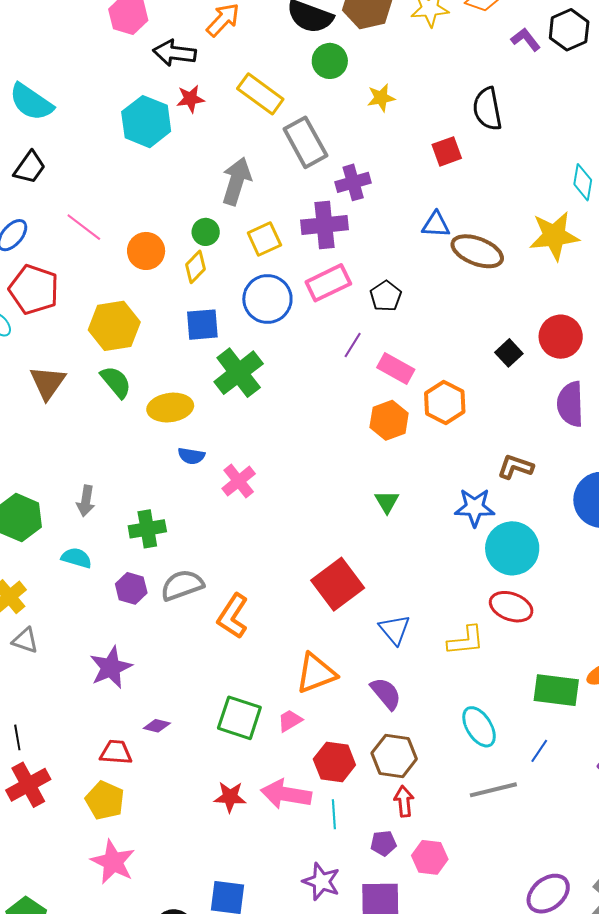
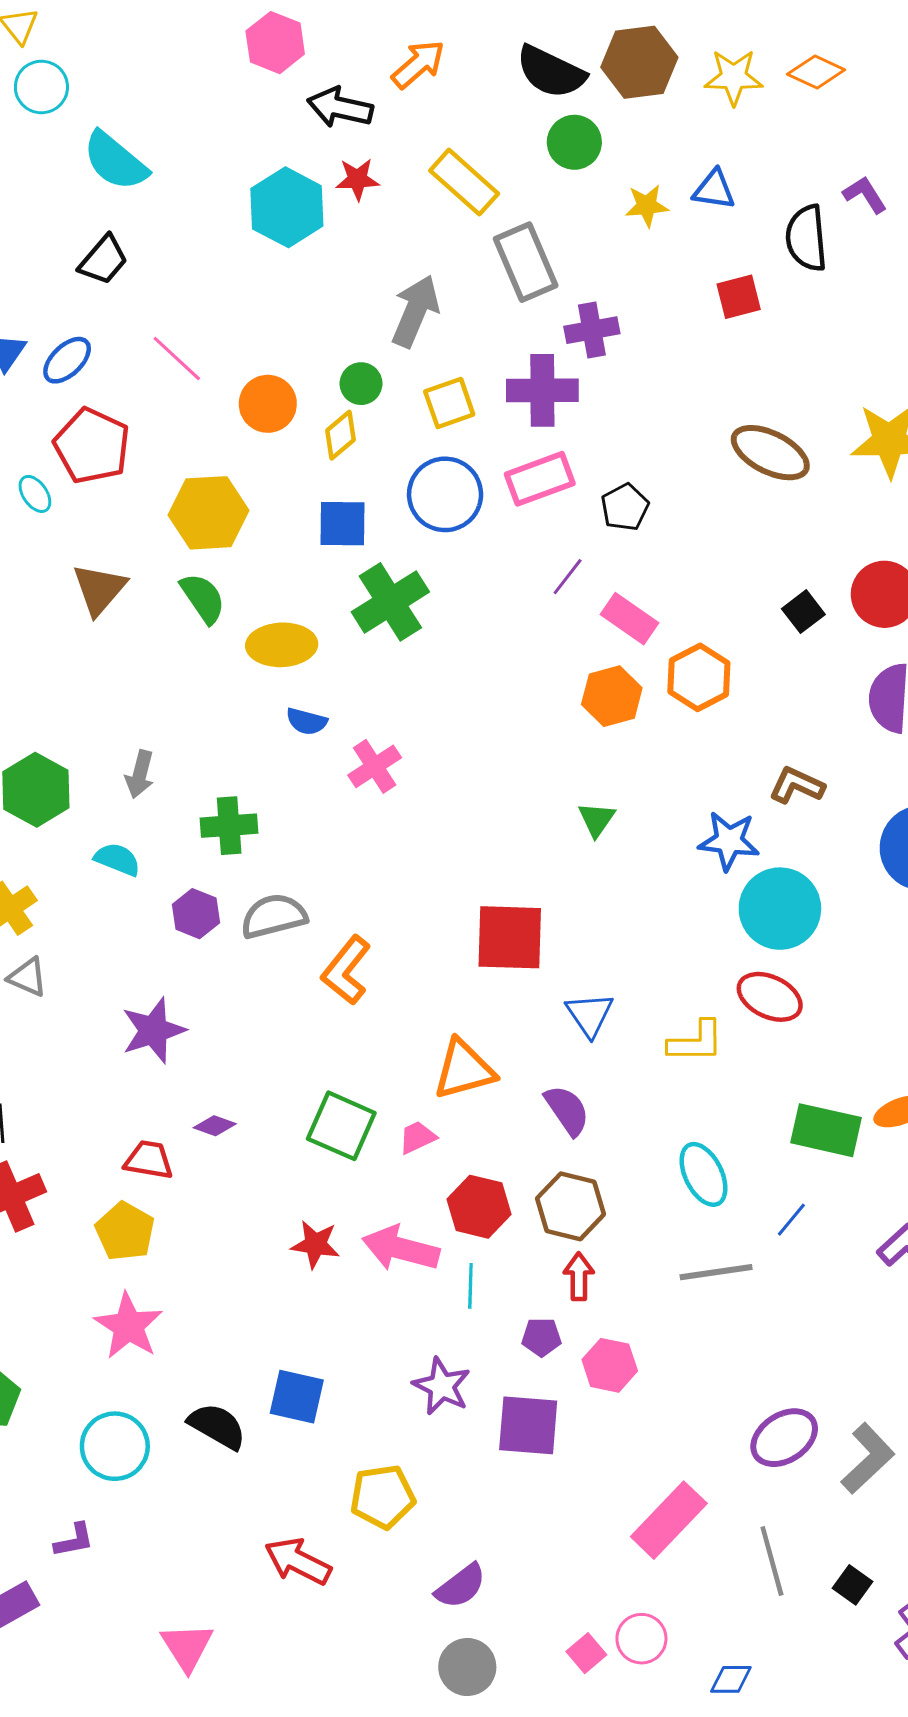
purple L-shape: (526, 39) -> (865, 195), moved
blue triangle: (436, 225) -> (714, 190), moved
red square: (338, 584) -> (510, 937), turned 33

